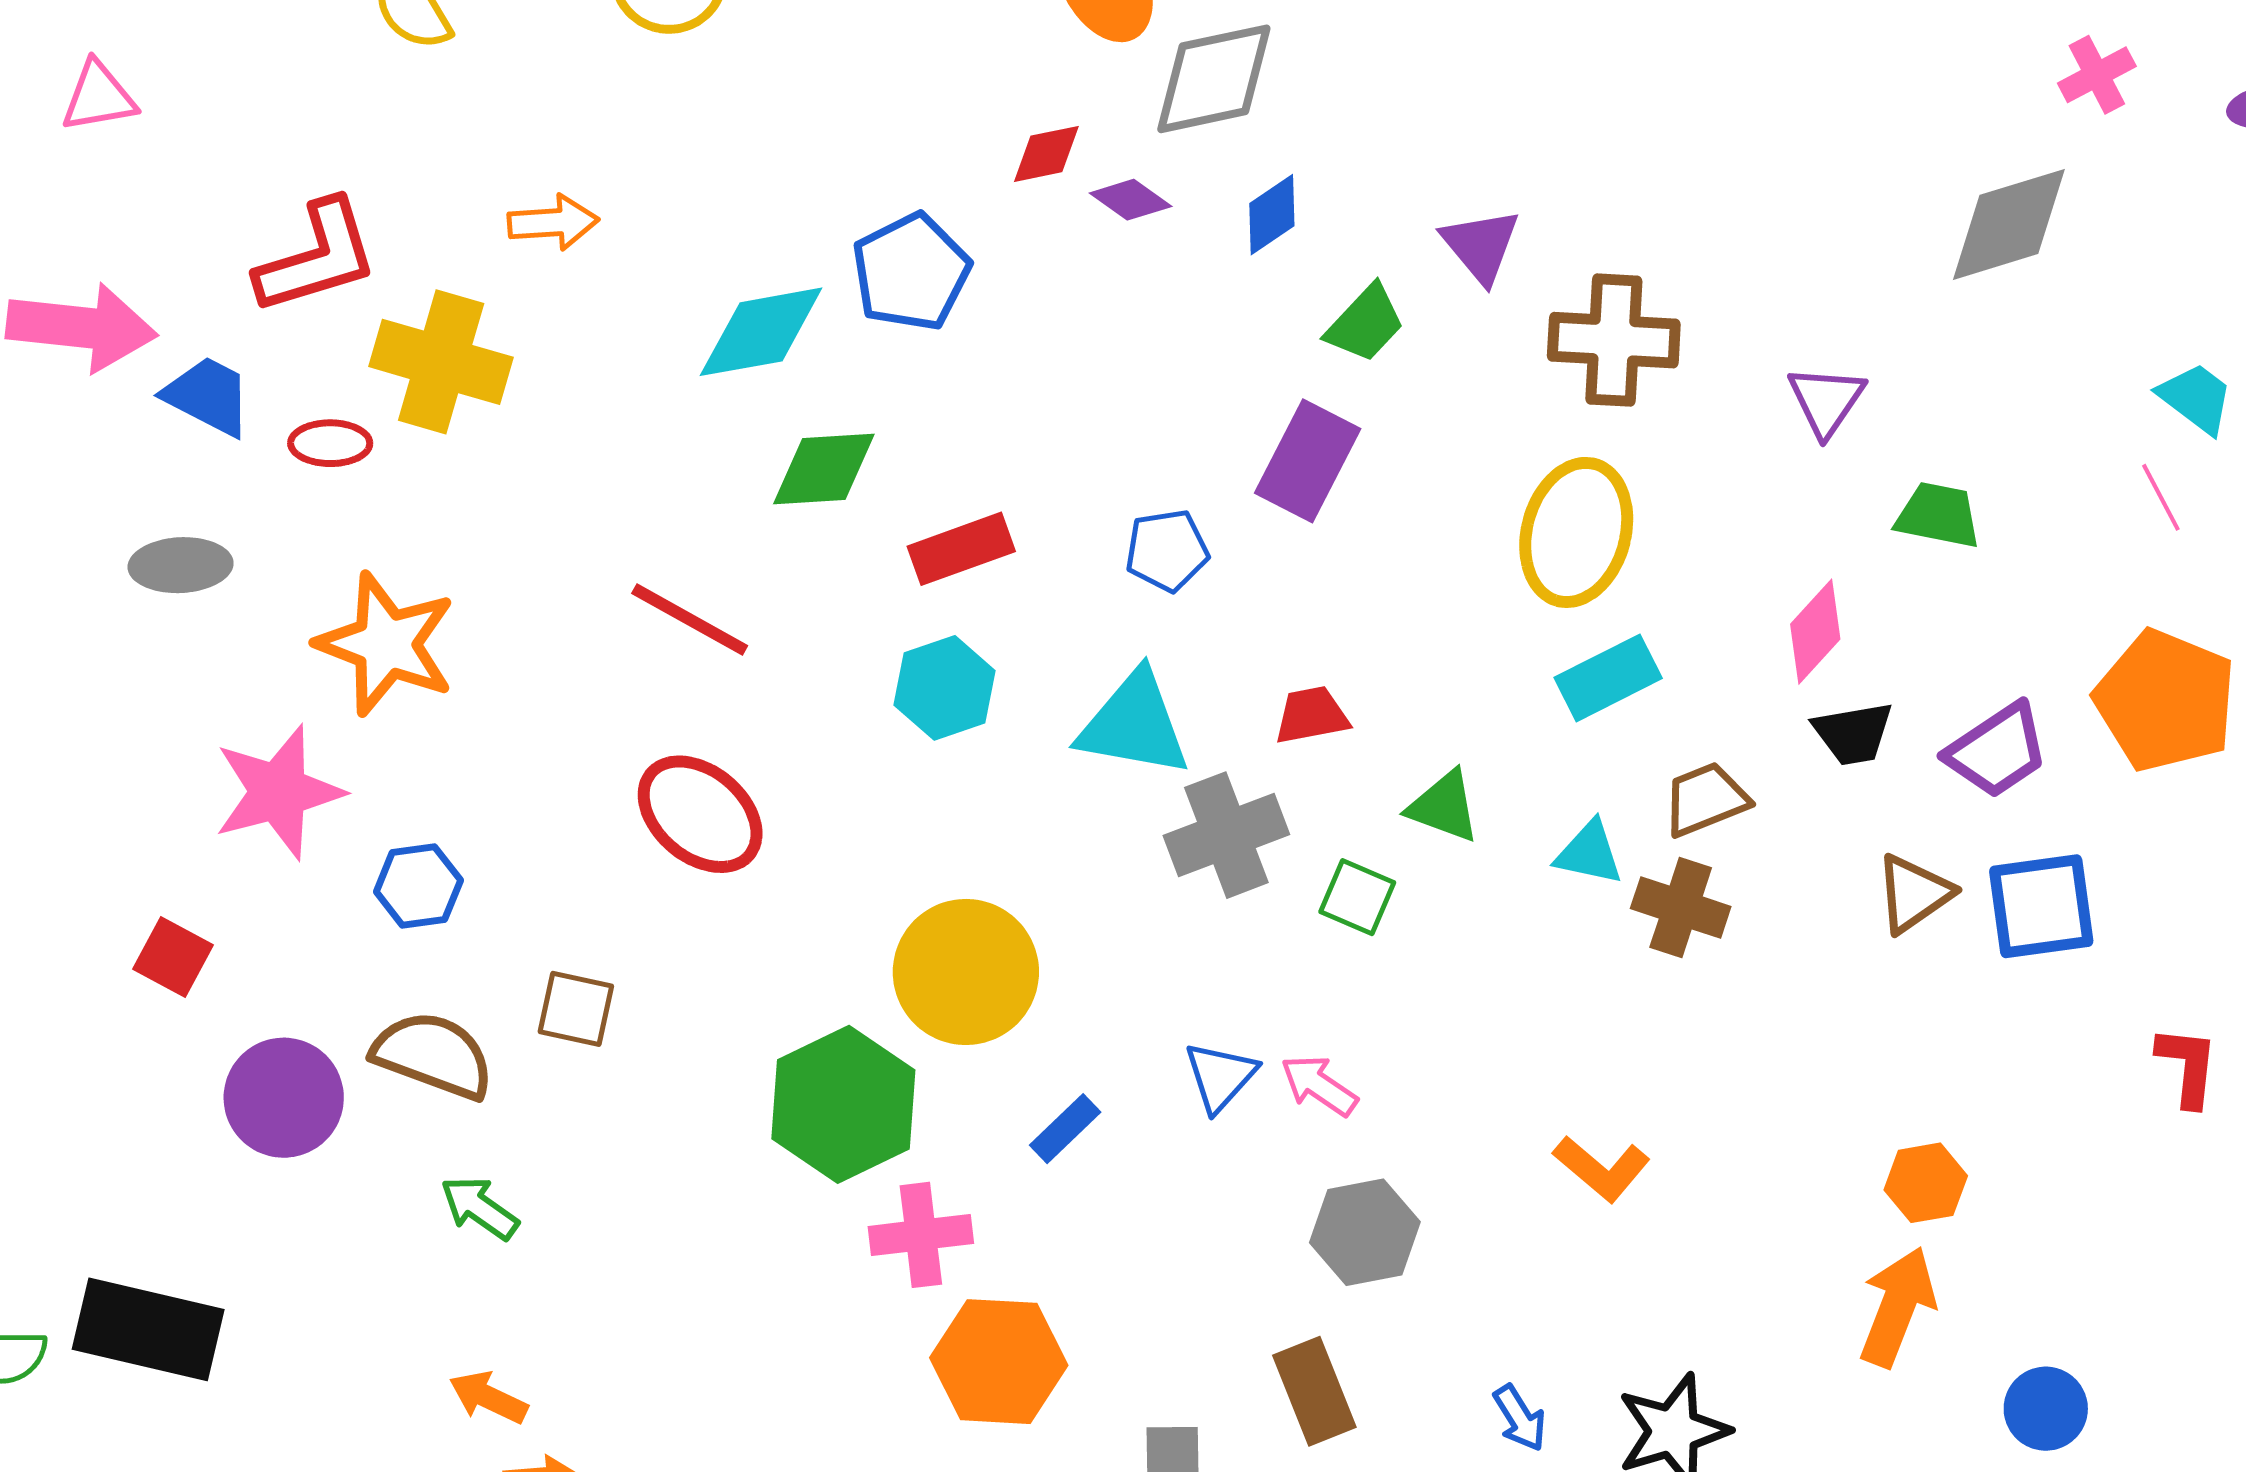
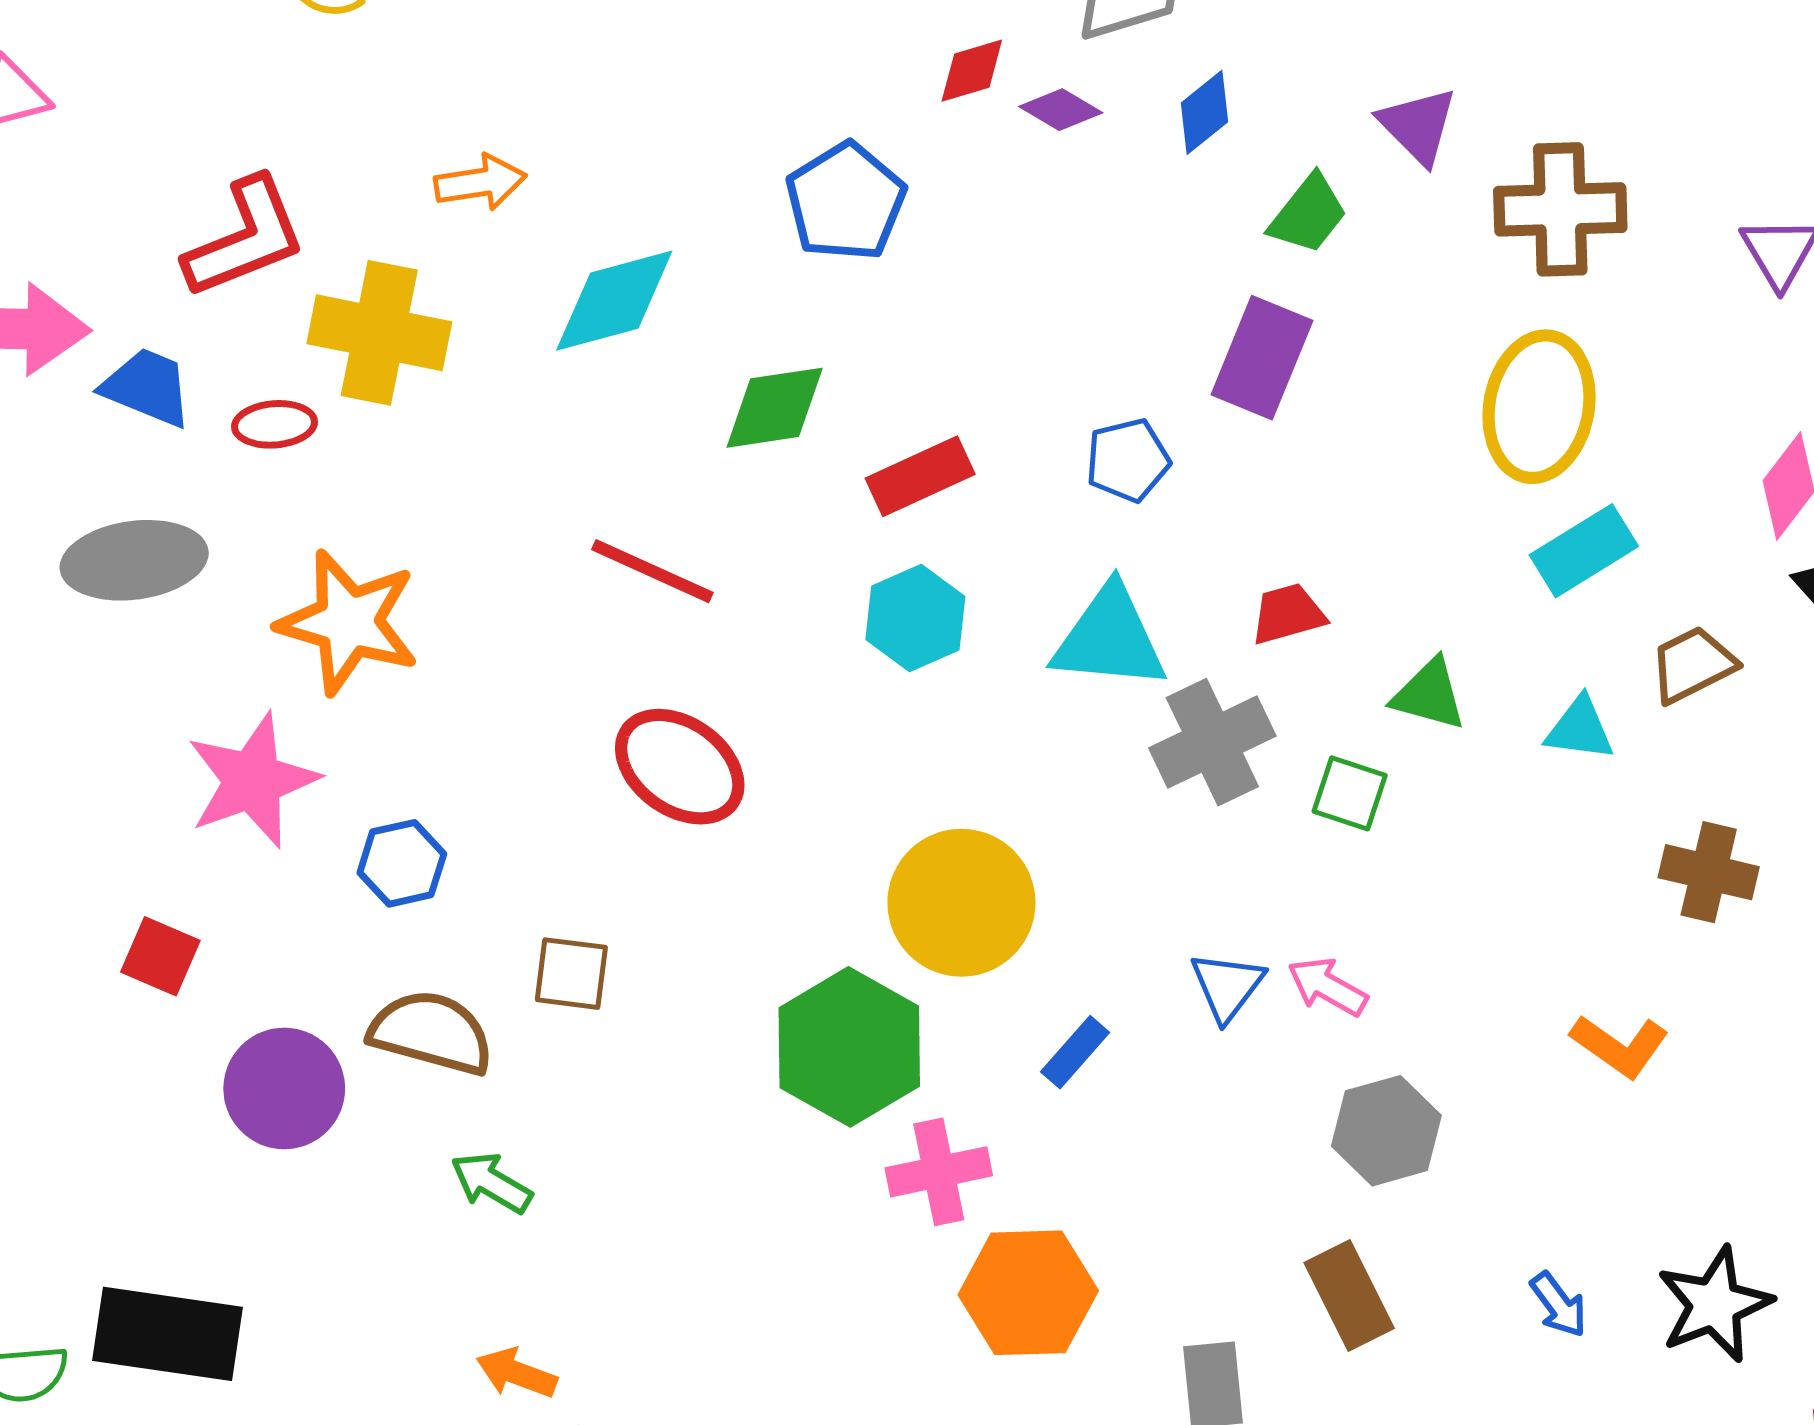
cyan diamond: (761, 332) -> (614, 301), moved
gray ellipse: (181, 565) -> (134, 560), size x1.4
brown cross: (1681, 907) -> (1709, 872), moved

